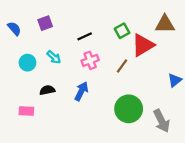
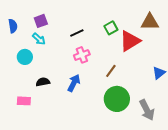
blue semicircle: (14, 29) -> (13, 26), turned 32
cyan arrow: (54, 57) -> (39, 39), moved
brown line: (122, 66) -> (111, 71), moved

